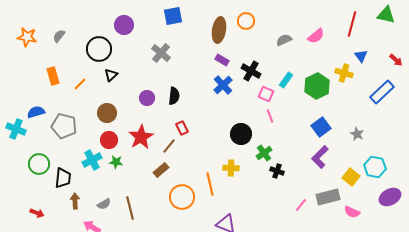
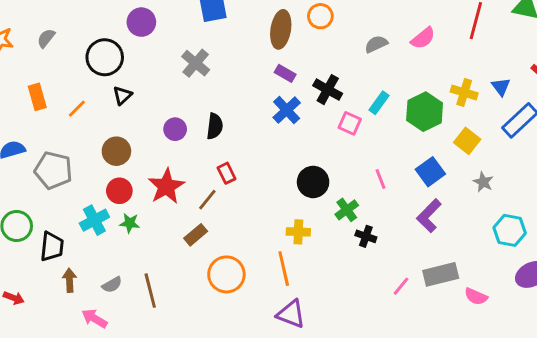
blue triangle: (361, 56) -> (501, 87), moved
pink line: (270, 116) -> (381, 179), moved
yellow square: (351, 177) -> (467, 141), moved
orange line: (210, 184) -> (284, 269), moved

